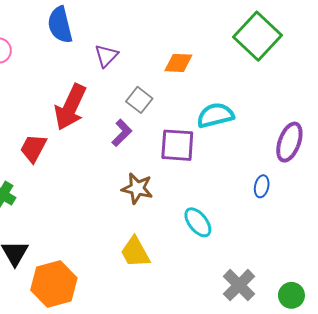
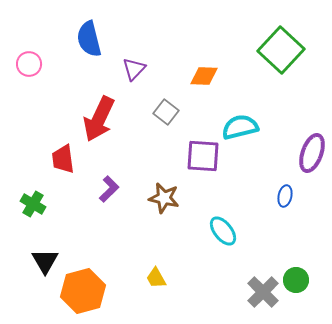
purple L-shape: (122, 133) -> (109, 189), moved
red trapezoid: (33, 148) -> (63, 159), turned -36
yellow trapezoid: (135, 252) -> (156, 278), moved, size x0.7
green circle: (291, 295) -> (296, 280), moved

